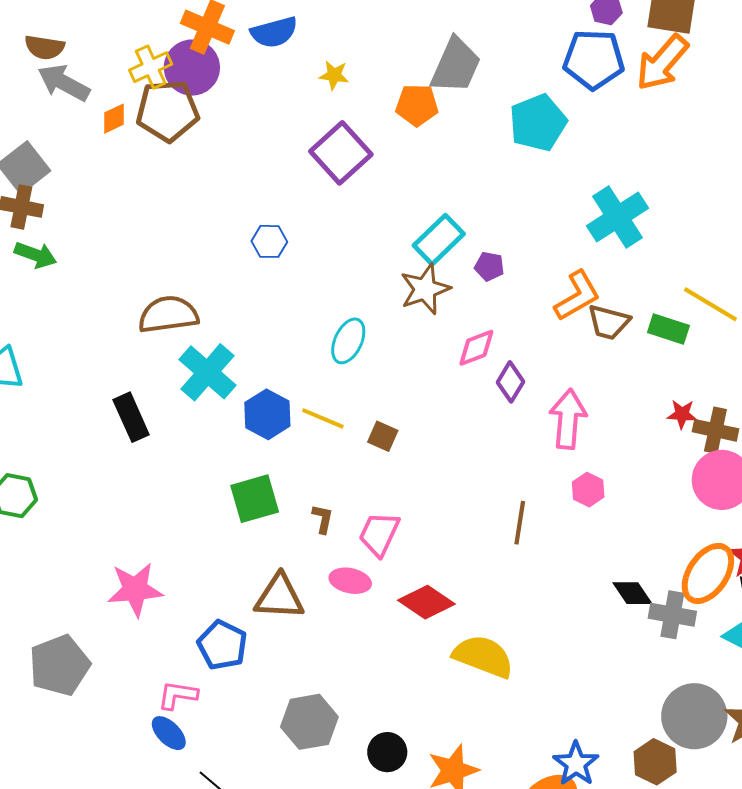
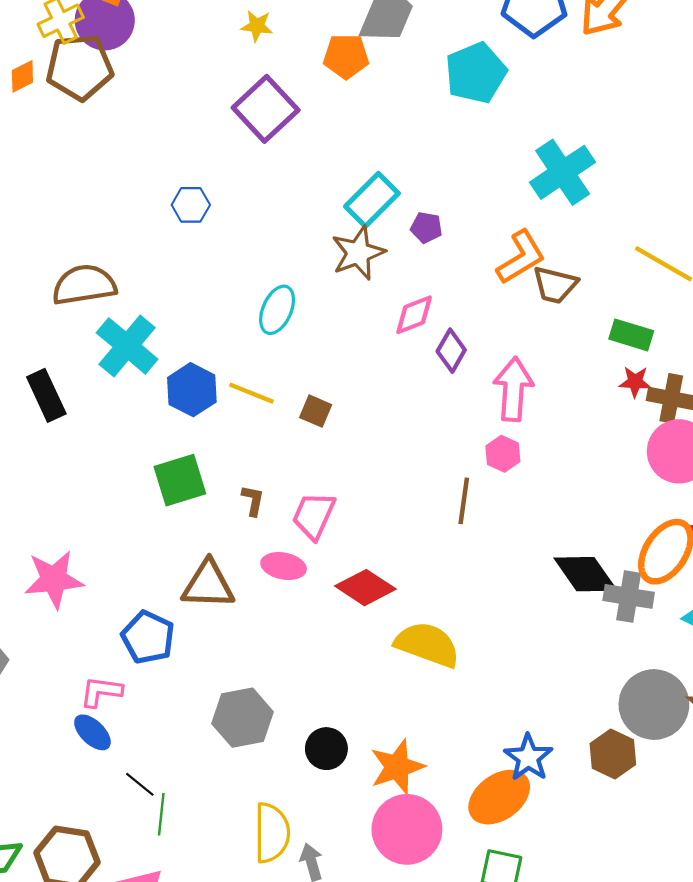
green rectangle: (668, 329) -> (631, 335), moved
pink hexagon: (588, 490) -> (503, 454), moved
black diamond: (632, 593) -> (585, 574), size x1.5

